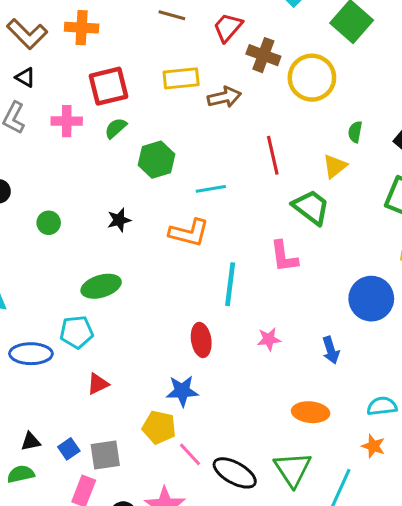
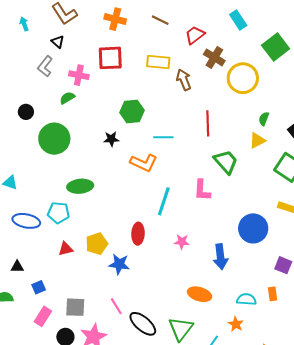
orange cross: (82, 28) -> (115, 19), moved
brown arrow: (224, 97) -> (184, 80), turned -110
green semicircle: (116, 128) -> (67, 98), moved
yellow triangle: (335, 166) -> (257, 141), moved
black star: (119, 220) -> (111, 139), moved
green circle: (49, 223) -> (54, 139), size x2.0
blue arrow: (331, 350) -> (220, 257), size x1.4
yellow pentagon: (159, 427) -> (97, 244), moved, turned 30
black triangle: (31, 442) -> (17, 267), moved
gray square: (105, 455) -> (75, 307), moved

